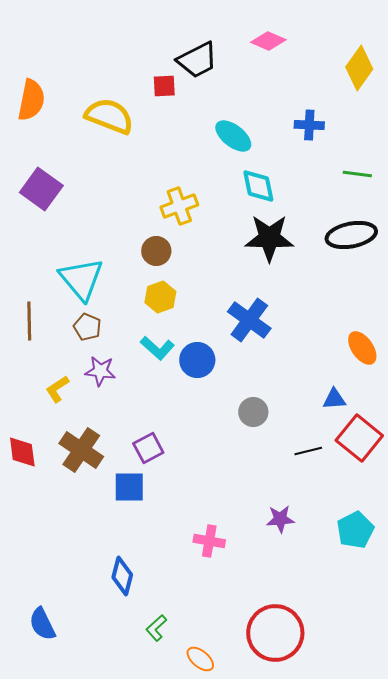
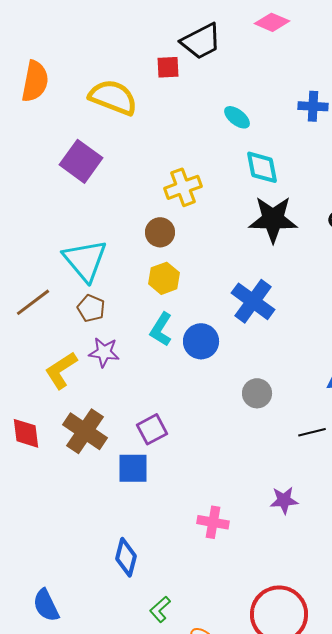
cyan ellipse: (233, 136) -> (237, 117), size x0.7
purple square: (41, 189) -> (81, 161), moved
brown line: (29, 321) -> (33, 302), turned 54
cyan L-shape: (157, 348) -> (161, 329), turned 80
yellow L-shape: (57, 389) -> (61, 370), size x1.4

